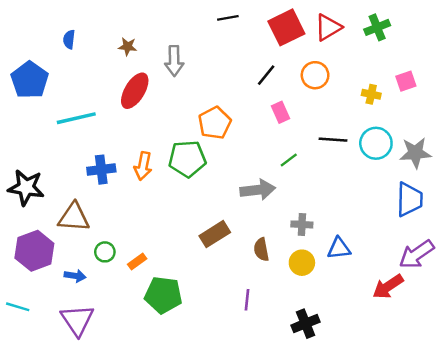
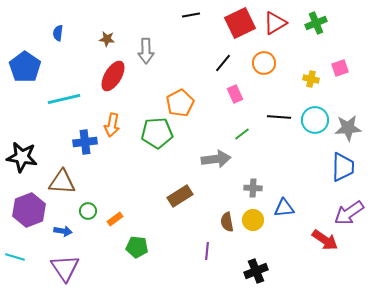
orange arrow: (143, 166) -> (112, 125), moved
brown semicircle: (261, 250) -> (227, 222), moved
red arrow: (388, 287) -> (325, 240), turned -112
green pentagon: (163, 295) -> (137, 247), size x0.7

